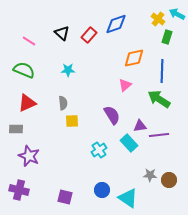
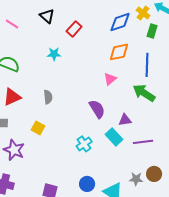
blue diamond: (116, 24) -> (120, 22), moved
black triangle: (62, 33) -> (47, 16), moved
pink line: (29, 41) -> (12, 24), moved
cyan star: (68, 70) -> (54, 54), moved
yellow square: (72, 121) -> (38, 128), moved, turned 32
purple line: (159, 135) -> (143, 142), moved
gray star: (150, 175) -> (136, 179), moved

